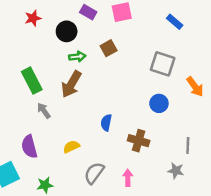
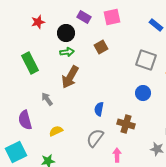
green arrow: (77, 57) -> (67, 52), moved
green rectangle: (32, 81) -> (30, 63), moved
purple semicircle: (29, 147) -> (25, 120), moved
yellow semicircle: (71, 147) -> (56, 131), moved
gray semicircle: (94, 173) -> (95, 138), moved

